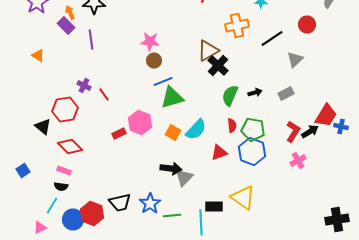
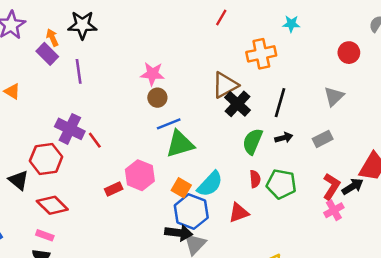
black line: (272, 38) -> (280, 103), moved, turned -40
purple cross: (84, 86) -> (70, 129), size x1.6
blue hexagon: (252, 152) -> (191, 211), moved
pink cross: (298, 160) -> (334, 210), moved

